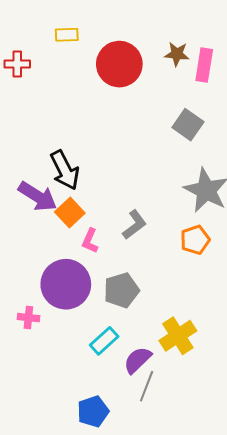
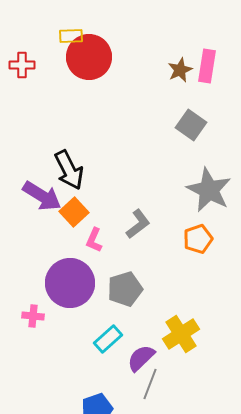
brown star: (177, 54) -> (180, 70), moved, turned -30
red circle: (119, 64) -> (89, 57), moved

